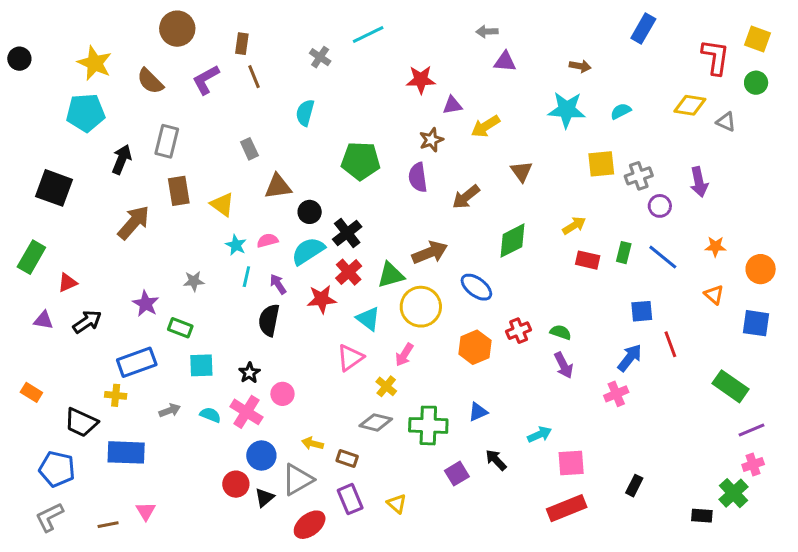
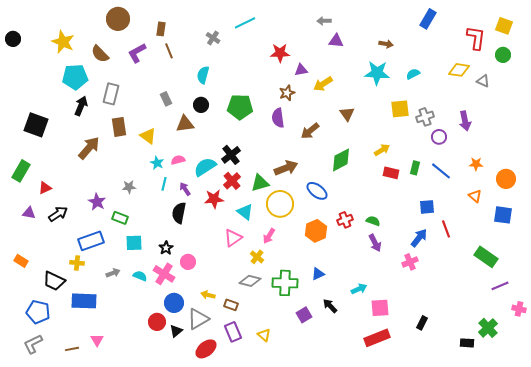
cyan pentagon: (86, 113) -> (75, 77), moved
black circle: (310, 212) -> (201, 105), moved
pink cross: (753, 465) -> (519, 309), moved, turned 32

